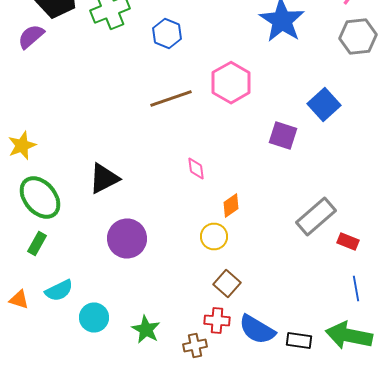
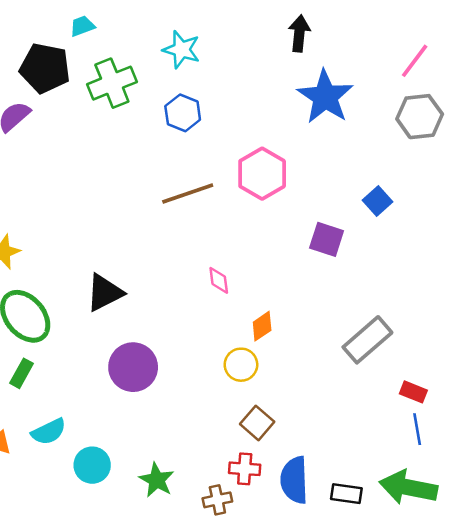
blue square: (324, 104) -> (377, 201), size x0.7
red rectangle: (348, 242) -> (413, 392), moved
blue semicircle: (257, 330) -> (294, 480), turned 57

